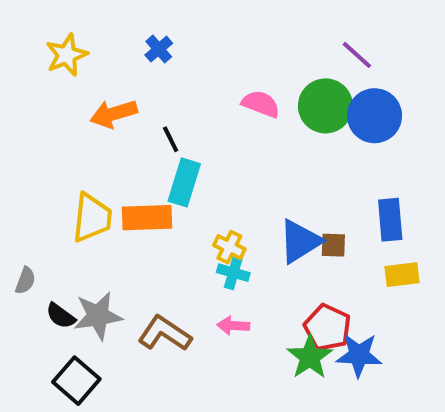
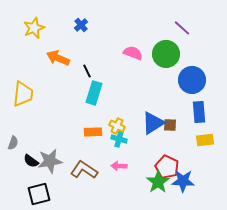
orange arrow: (114, 114) -> (58, 58), turned 40
blue circle: (375, 116) -> (192, 80), moved
yellow trapezoid: (92, 218) -> (23, 94), moved
orange rectangle: (147, 218) -> (93, 132), moved, size x0.7
black square: (76, 381) -> (39, 194), turned 35

